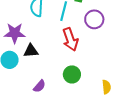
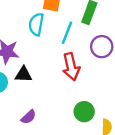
green circle: (72, 74) -> (84, 112), moved

